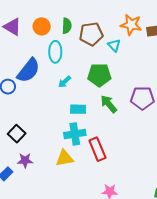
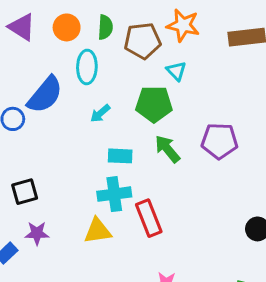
orange star: (131, 25) -> (183, 25), moved
cyan triangle: (114, 45) -> (176, 71), moved
black square: (17, 134) -> (25, 192), turned 30

